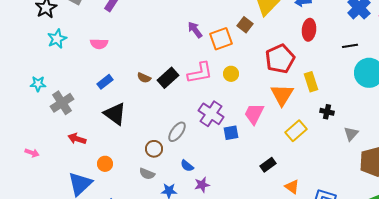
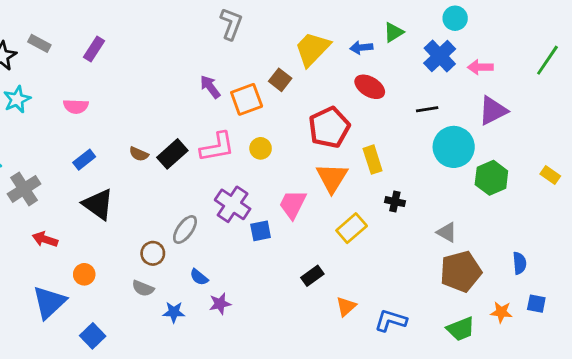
red ellipse: (309, 30) -> (370, 87), turned -65
gray triangle: (351, 134) -> (447, 232), moved, turned -42
orange triangle: (292, 187) -> (346, 307), turned 42

